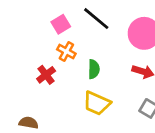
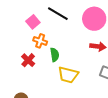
green semicircle: (94, 69) -> (55, 55), moved

